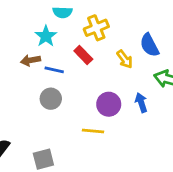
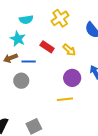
yellow cross: (96, 28) -> (60, 18), moved
yellow arrow: (125, 59) -> (69, 50), moved
gray circle: (51, 99) -> (21, 81), moved

